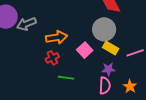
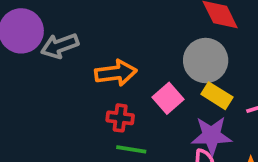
red cross: (52, 58) -> (120, 118), moved, turned 32
purple star: (108, 69) -> (212, 136), size x1.5

